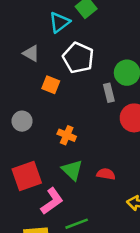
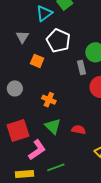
gray triangle: (31, 53) -> (22, 37), turned 32

